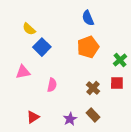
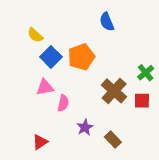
orange pentagon: (88, 47) -> (81, 57), moved
pink triangle: (23, 72) -> (45, 87), moved
brown cross: (93, 88) -> (114, 91), moved, size x1.5
purple star: (70, 119) -> (85, 127), moved

